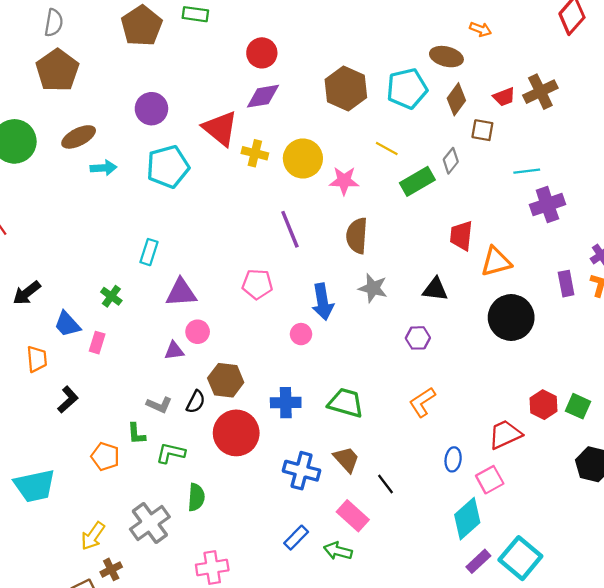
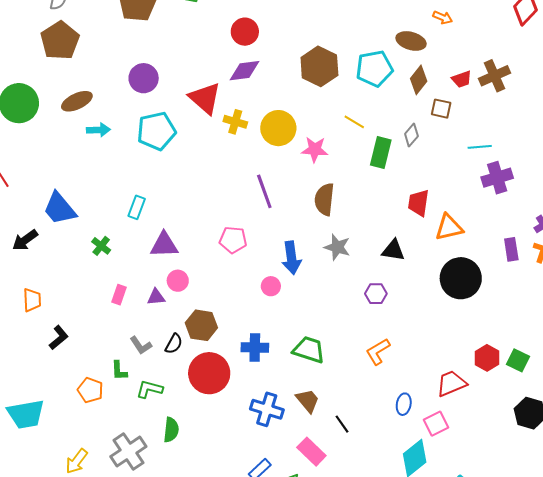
green rectangle: (417, 181) -> (381, 152), turned -48
blue trapezoid: (67, 324) -> (60, 209), moved, size x1.4
pink rectangle: (97, 343) -> (119, 295), moved
gray L-shape: (159, 405) -> (141, 345), turned 30

